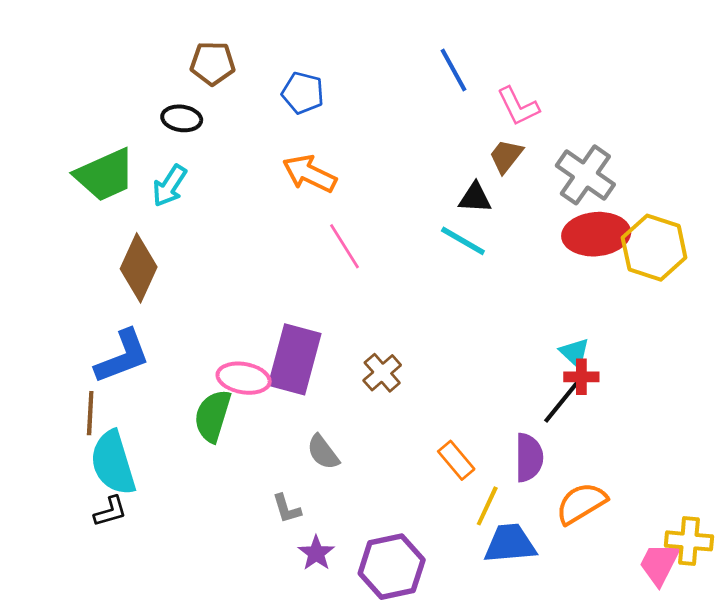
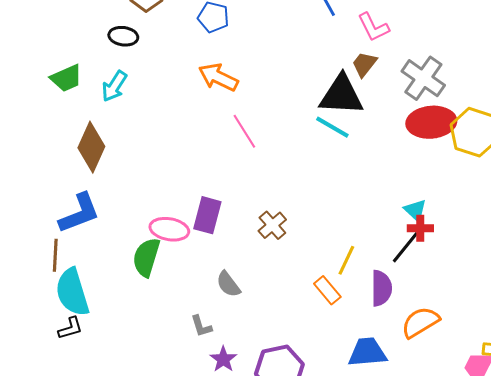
green trapezoid: (105, 175) -> (66, 78), size x0.7
black triangle: (475, 198) -> (341, 95), size x1.8
purple rectangle: (295, 359) -> (207, 215), size x0.7
yellow line: (487, 506) -> (346, 260), moved

